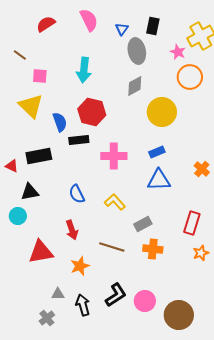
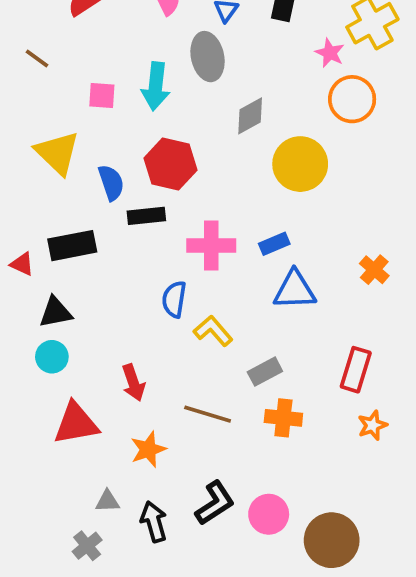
gray ellipse: (137, 51) -> (208, 57), moved
pink square: (40, 76) -> (102, 95), moved
blue rectangle: (157, 152) -> (274, 244), moved
blue semicircle: (77, 194) -> (174, 299), moved, turned 36
cyan circle: (18, 216) -> (52, 357), moved

